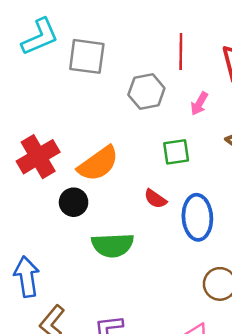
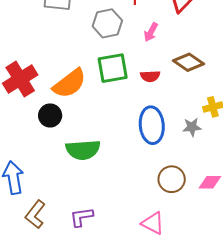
green square: (176, 152) -> (113, 68), moved, size x1.4
red semicircle: (155, 199) -> (150, 76), moved, turned -36

